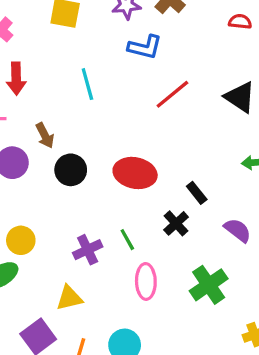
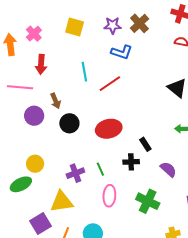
red line: (172, 94) -> (110, 84), moved
red ellipse: (135, 173) -> (109, 129), turned -30
black cross: (176, 223) -> (131, 162), turned 35
green cross: (209, 285) -> (148, 201), turned -35
yellow triangle: (69, 298) -> (62, 202), size x1.4

